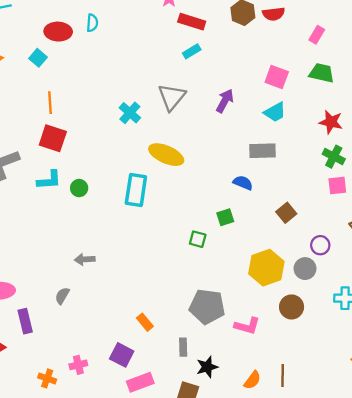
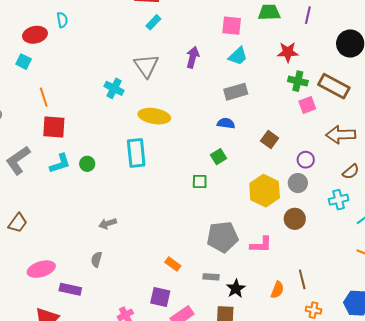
purple rectangle: (25, 321) -> (70, 289), turned -50
gray rectangle: (183, 347) -> (211, 277), turned -70

